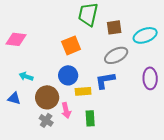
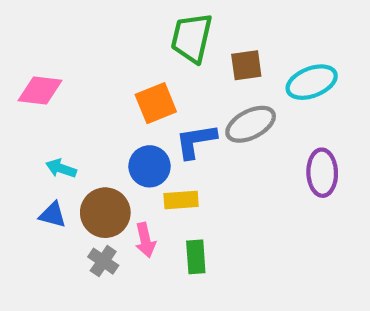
blue L-shape: (105, 80) -> (196, 141), moved
blue triangle: (14, 98) -> (53, 215), moved

